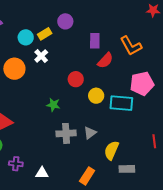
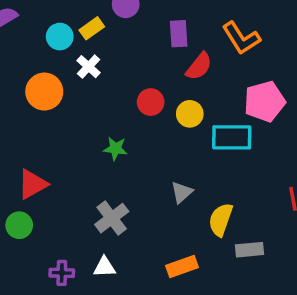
yellow circle: (96, 96) -> (190, 114), moved
gray cross: (66, 133) -> (112, 218), moved, turned -30
purple cross: (16, 164) -> (62, 273), moved
orange rectangle: (87, 176) -> (182, 267), turned 42

